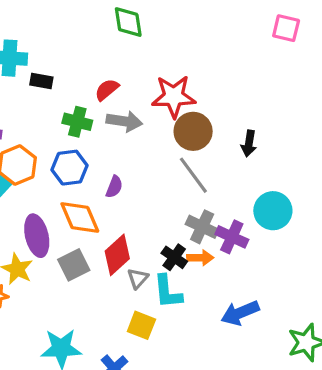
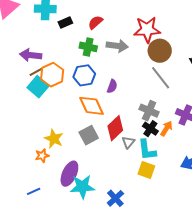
black rectangle: (41, 81) -> (65, 23), turned -32
red semicircle: (107, 90) -> (95, 22), moved
gray cross: (202, 227) -> (149, 111), moved
purple ellipse: (37, 236) -> (69, 174), moved, turned 40
orange arrow: (200, 258) -> (166, 128), turned -56
yellow square: (141, 325) -> (146, 170), moved

